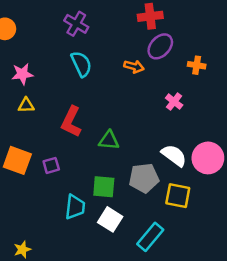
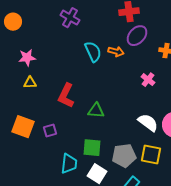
cyan semicircle: (81, 64) -> (93, 52), moved
gray pentagon: (144, 178) -> (124, 156), moved

